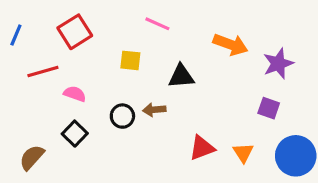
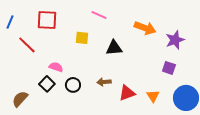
red square: (75, 32) -> (47, 20), turned 35
red line: (43, 72) -> (27, 45), turned 60
pink semicircle: (75, 94) -> (56, 67), moved
brown arrow: (154, 110) -> (104, 82), moved
black circle: (122, 116) -> (73, 85), moved

